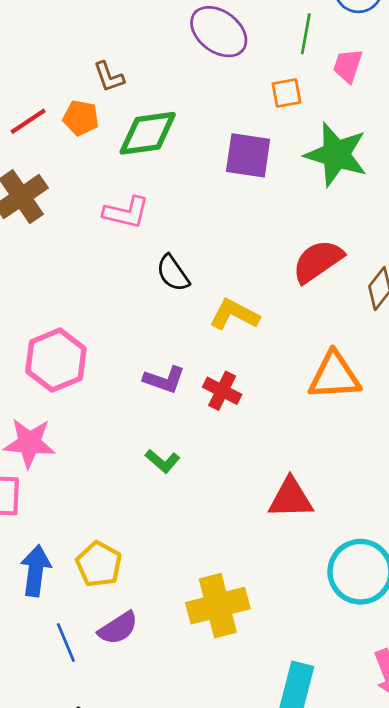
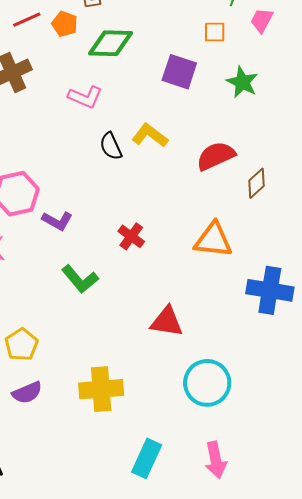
green star: (336, 155) -> (242, 82), size x0.7
yellow L-shape: (234, 314) -> (150, 135), moved
purple L-shape: (164, 380) -> (57, 221), moved
green L-shape: (163, 461) -> (80, 279), size x1.5

